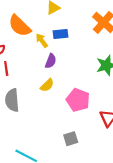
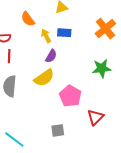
orange semicircle: (20, 26) -> (28, 19), size x0.7
yellow semicircle: (47, 85) -> (44, 78), size x1.5

